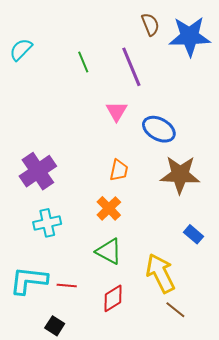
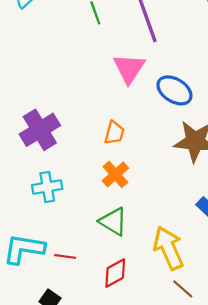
pink triangle: (116, 111) -> (129, 68), size x1.4
orange trapezoid: (119, 170) -> (114, 133), moved

